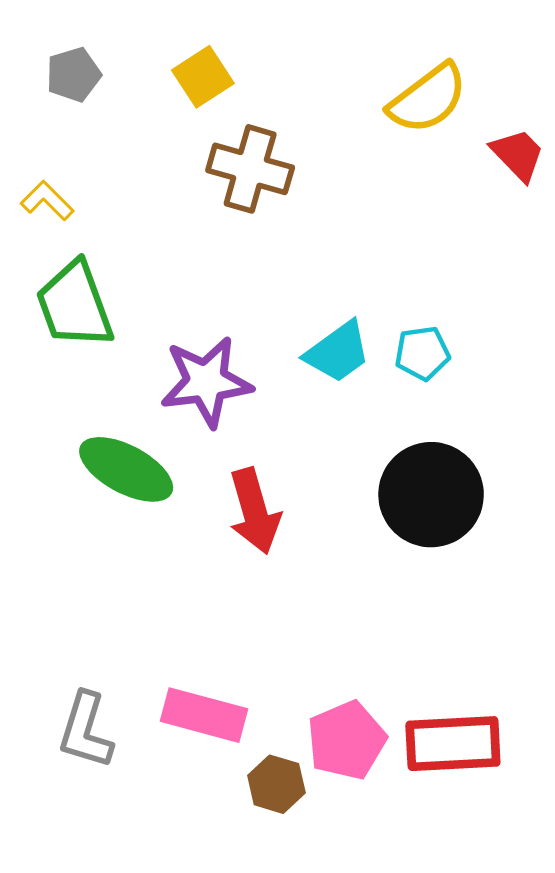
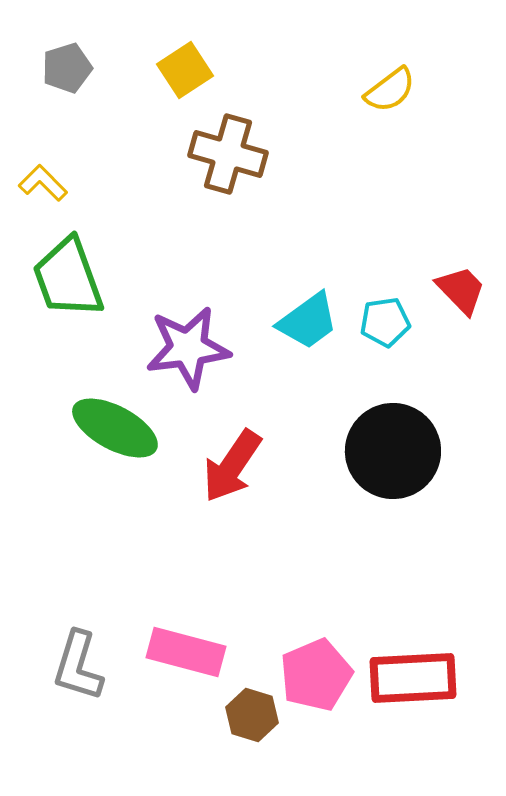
yellow semicircle: (428, 99) -> (390, 90), size x0.7
red trapezoid: (518, 155) -> (461, 290), moved
red arrow: (254, 511) -> (232, 466), turned 50

